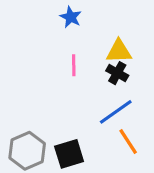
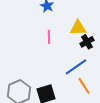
black cross: (117, 73) -> (87, 42), moved, turned 32

